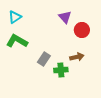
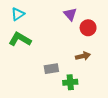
gray rectangle: (44, 59) -> (51, 69), moved, turned 48
green cross: (61, 70) -> (70, 82), moved

